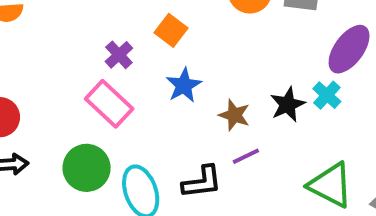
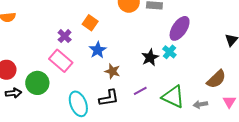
brown star: (234, 115) -> (112, 71), moved
purple line: (246, 156) -> (140, 91), moved
green circle: (87, 168) -> (37, 83), moved

